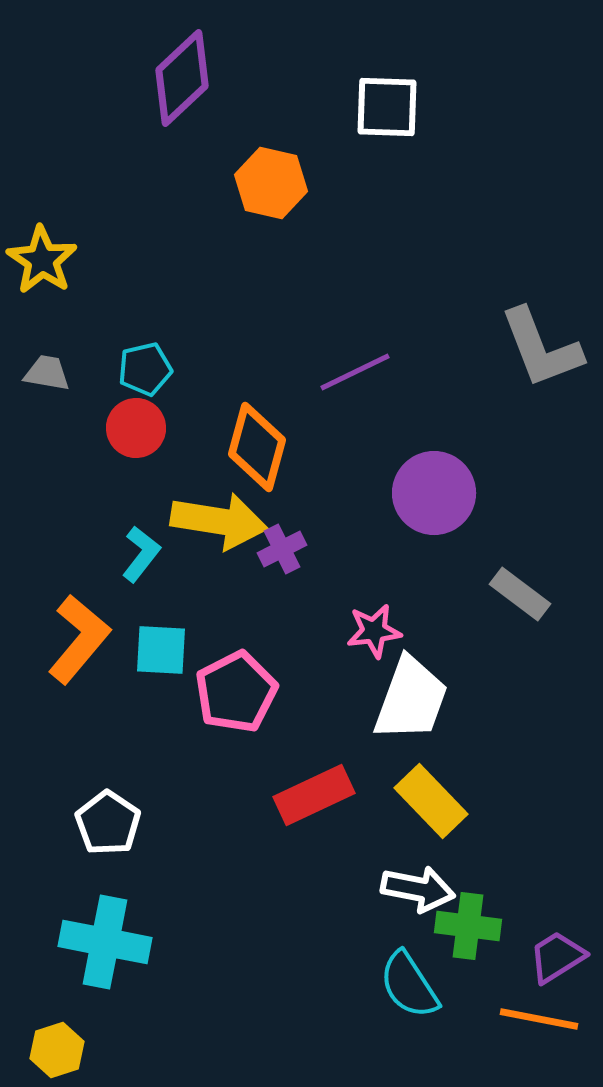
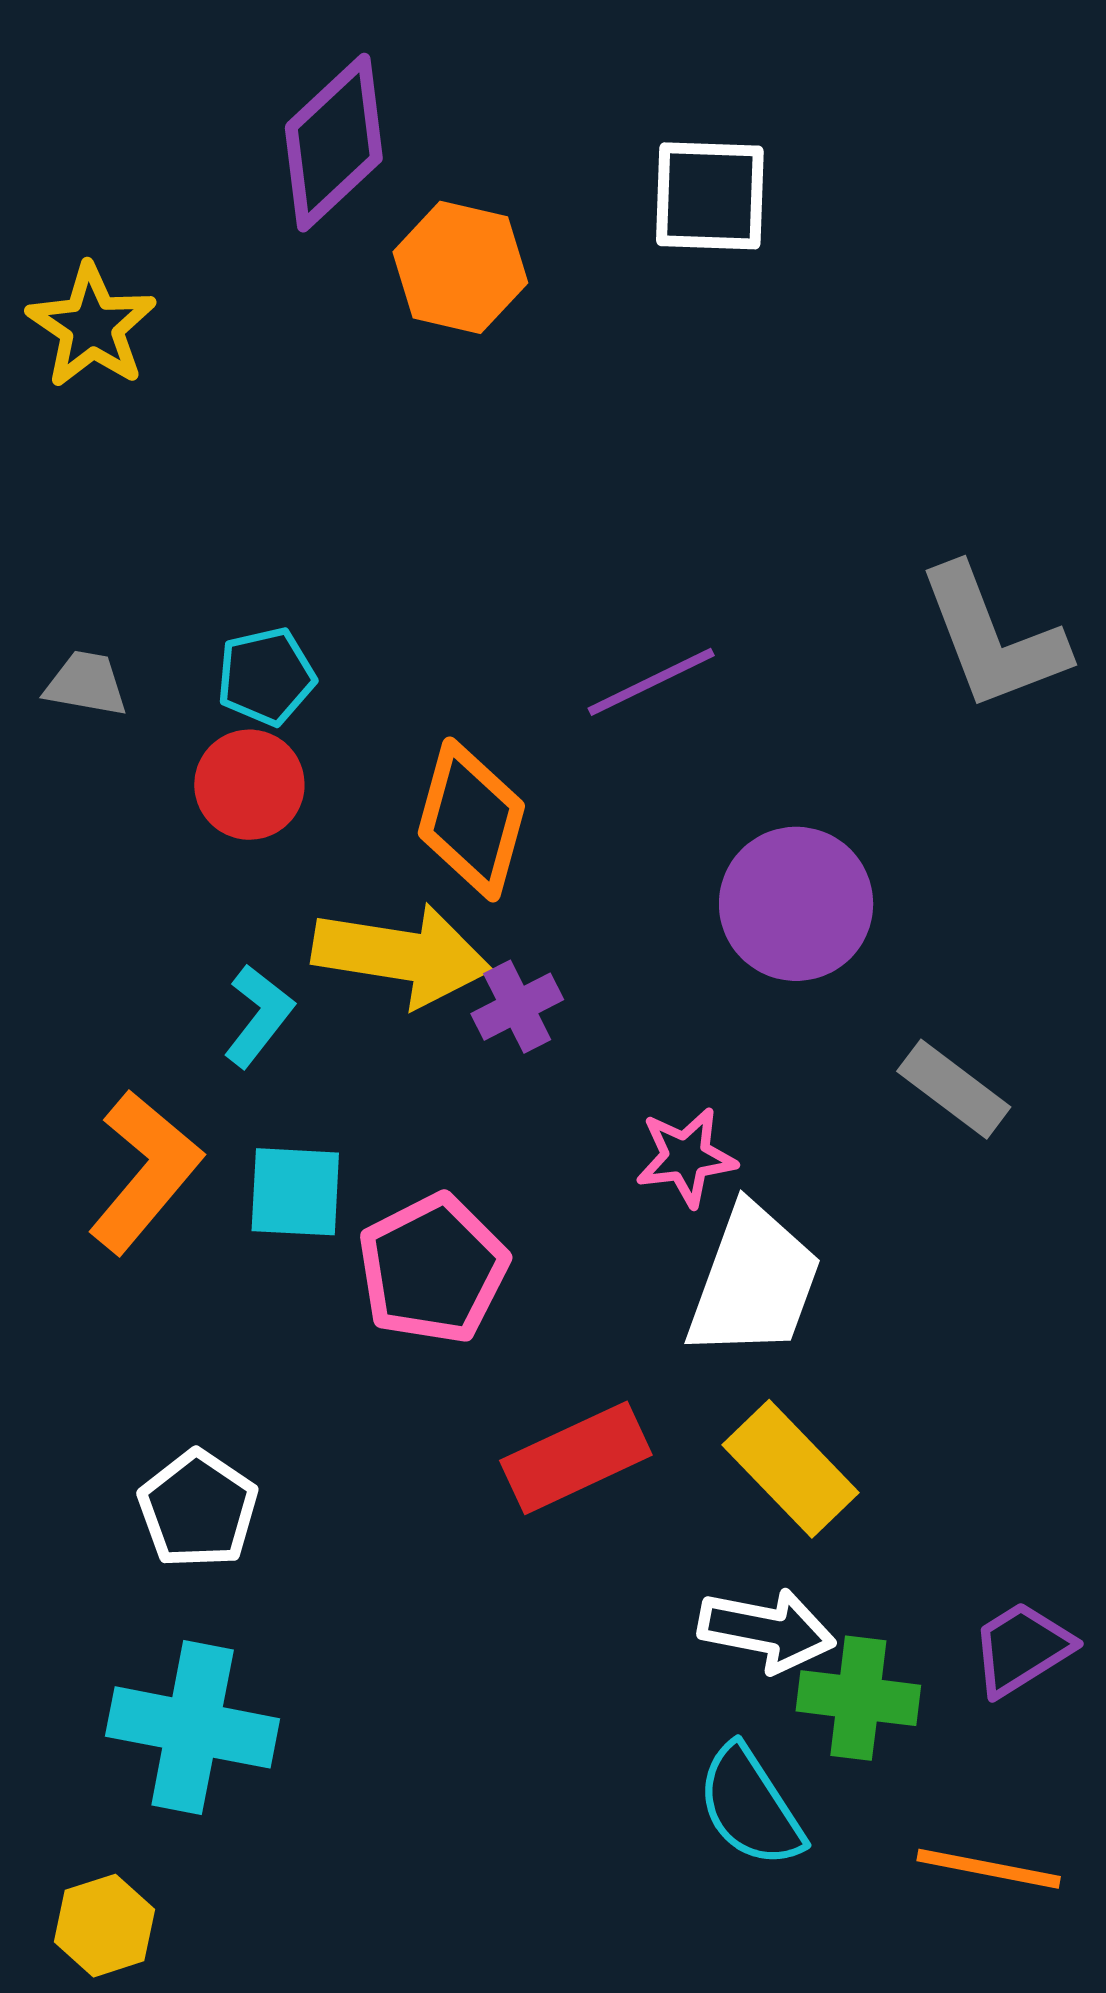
orange hexagon: (271, 183) -> (460, 267), moved
yellow star: (42, 260) -> (92, 326), moved
purple trapezoid: (557, 957) -> (1022, 1649), moved

